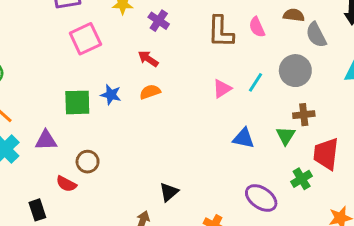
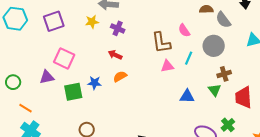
pink semicircle: (257, 27) -> (184, 30), moved
brown L-shape: (221, 32) -> (161, 43), moved
pink square: (85, 39) -> (64, 58), moved, turned -30
pink triangle: (222, 89) -> (167, 66), turned 32
purple triangle: (46, 140) -> (47, 77), moved
green cross: (302, 179) -> (228, 125), moved

